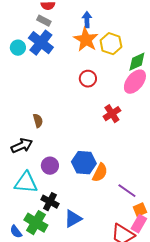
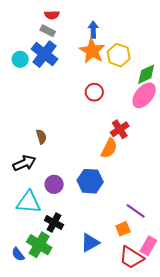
orange semicircle: (100, 173) -> (109, 148), moved
orange square: (140, 210) -> (123, 229), moved
blue triangle: (73, 219) -> (90, 243), moved

